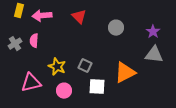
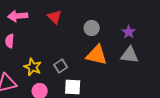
gray square: (85, 66) -> (61, 66), turned 32
orange triangle: (125, 73) -> (97, 55), moved, turned 40

